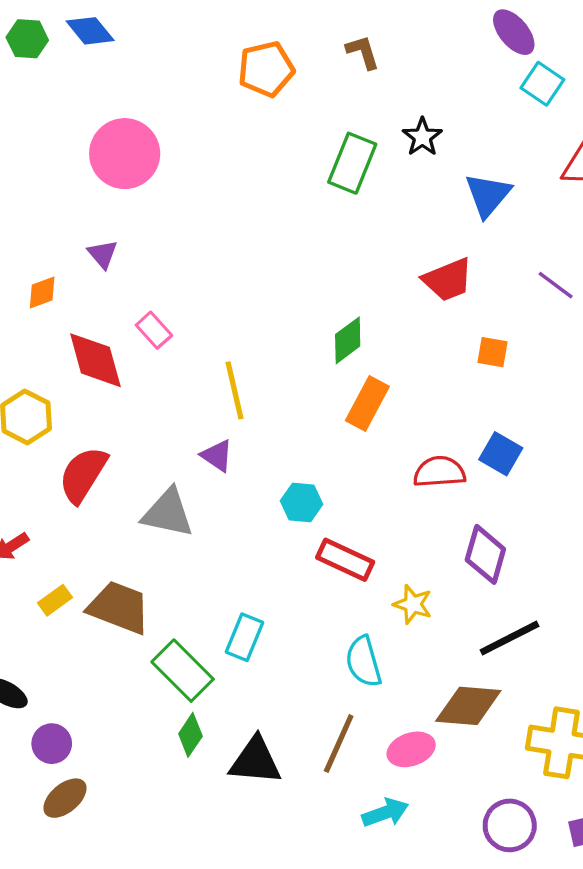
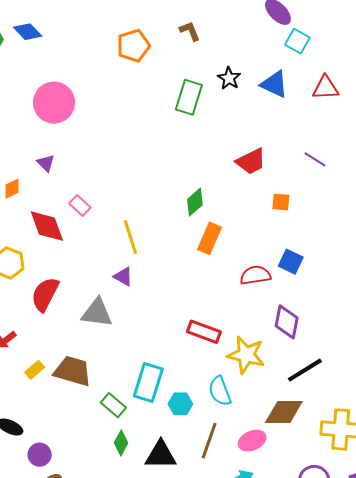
blue triangle: (488, 195) -> (274, 84), moved, turned -40
cyan hexagon: (302, 502) -> (180, 404), moved
yellow star: (413, 604) -> (246, 355), size x1.6
cyan rectangle: (244, 637) -> (148, 382), size x1.4
green rectangle: (183, 671) -> (113, 405), size x0.7

